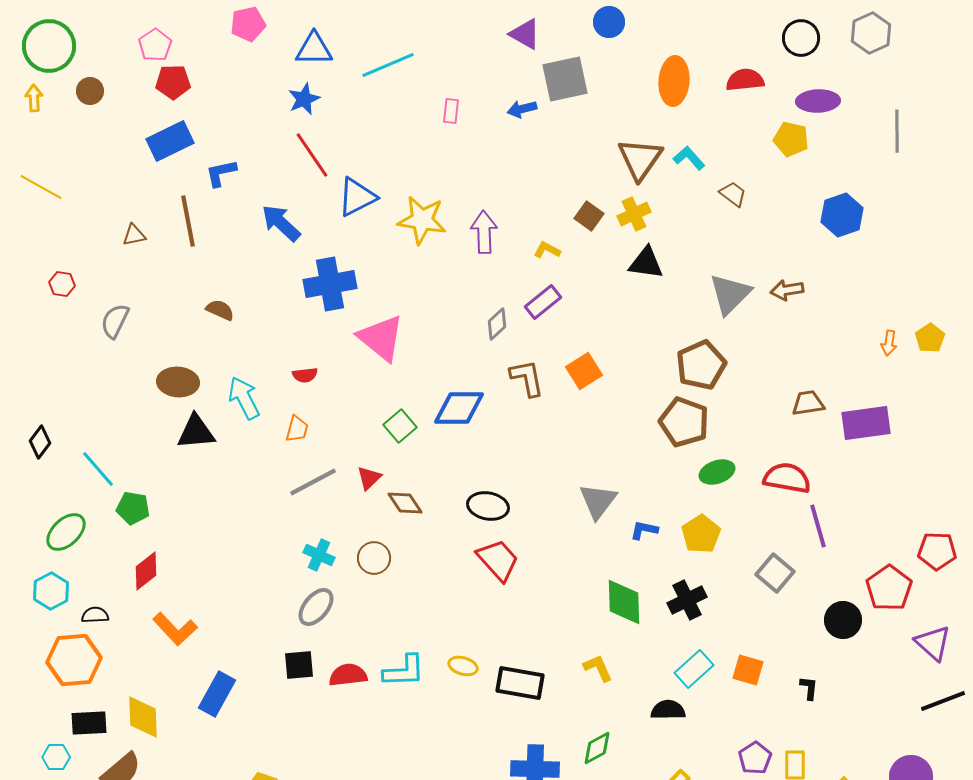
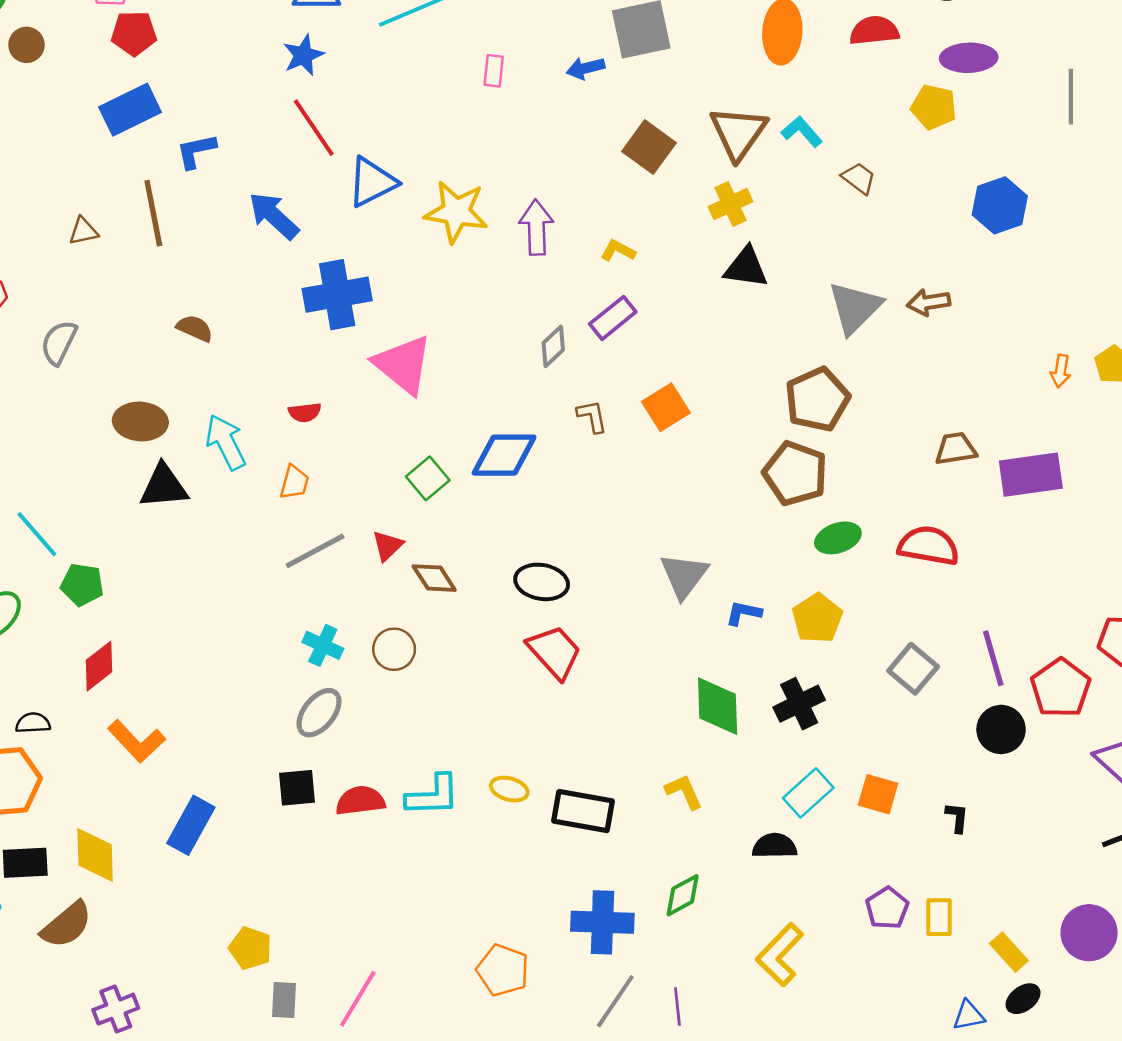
brown square: (589, 216) -> (649, 147), moved, size x1.4
brown L-shape: (527, 378) -> (592, 416), size x0.7
purple line: (818, 526) -> (993, 658), moved

